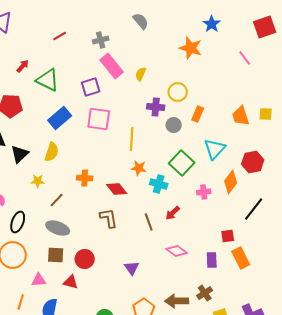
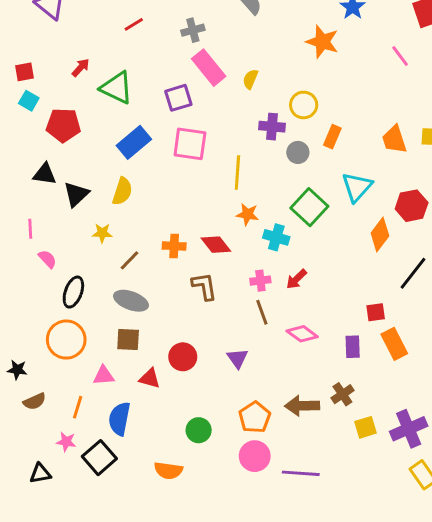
orange cross: (85, 178) -> (174, 246), moved
pink cross: (204, 192) -> (260, 281), moved
brown line: (149, 222) -> (262, 312), moved
red circle: (85, 259) -> (183, 357), moved

